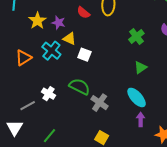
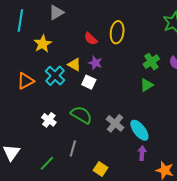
purple star: (58, 23) -> (95, 63), moved
green cross: (136, 36) -> (151, 62), moved
green triangle: (140, 67) -> (147, 85), moved
gray cross: (100, 103) -> (115, 123), moved
gray line: (28, 106) -> (73, 148), moved, turned -49

